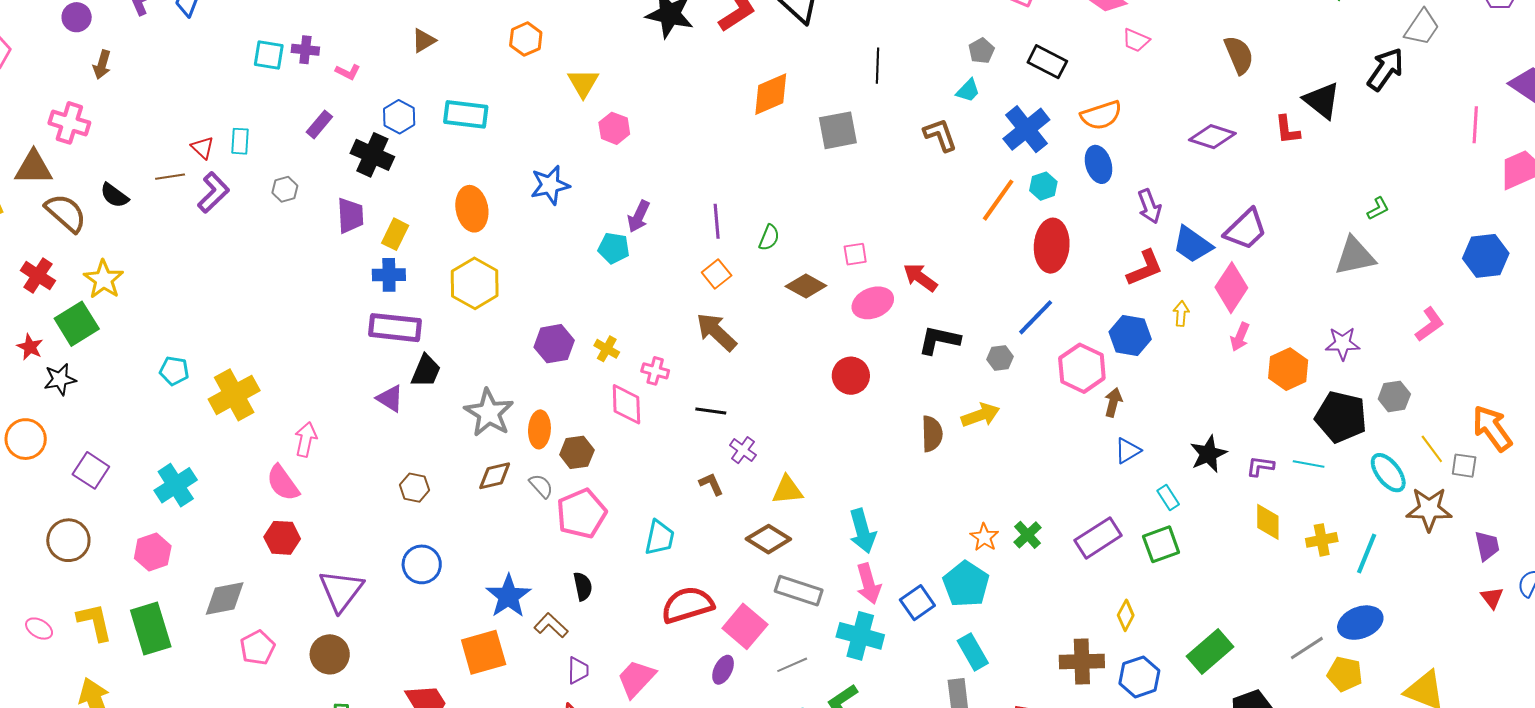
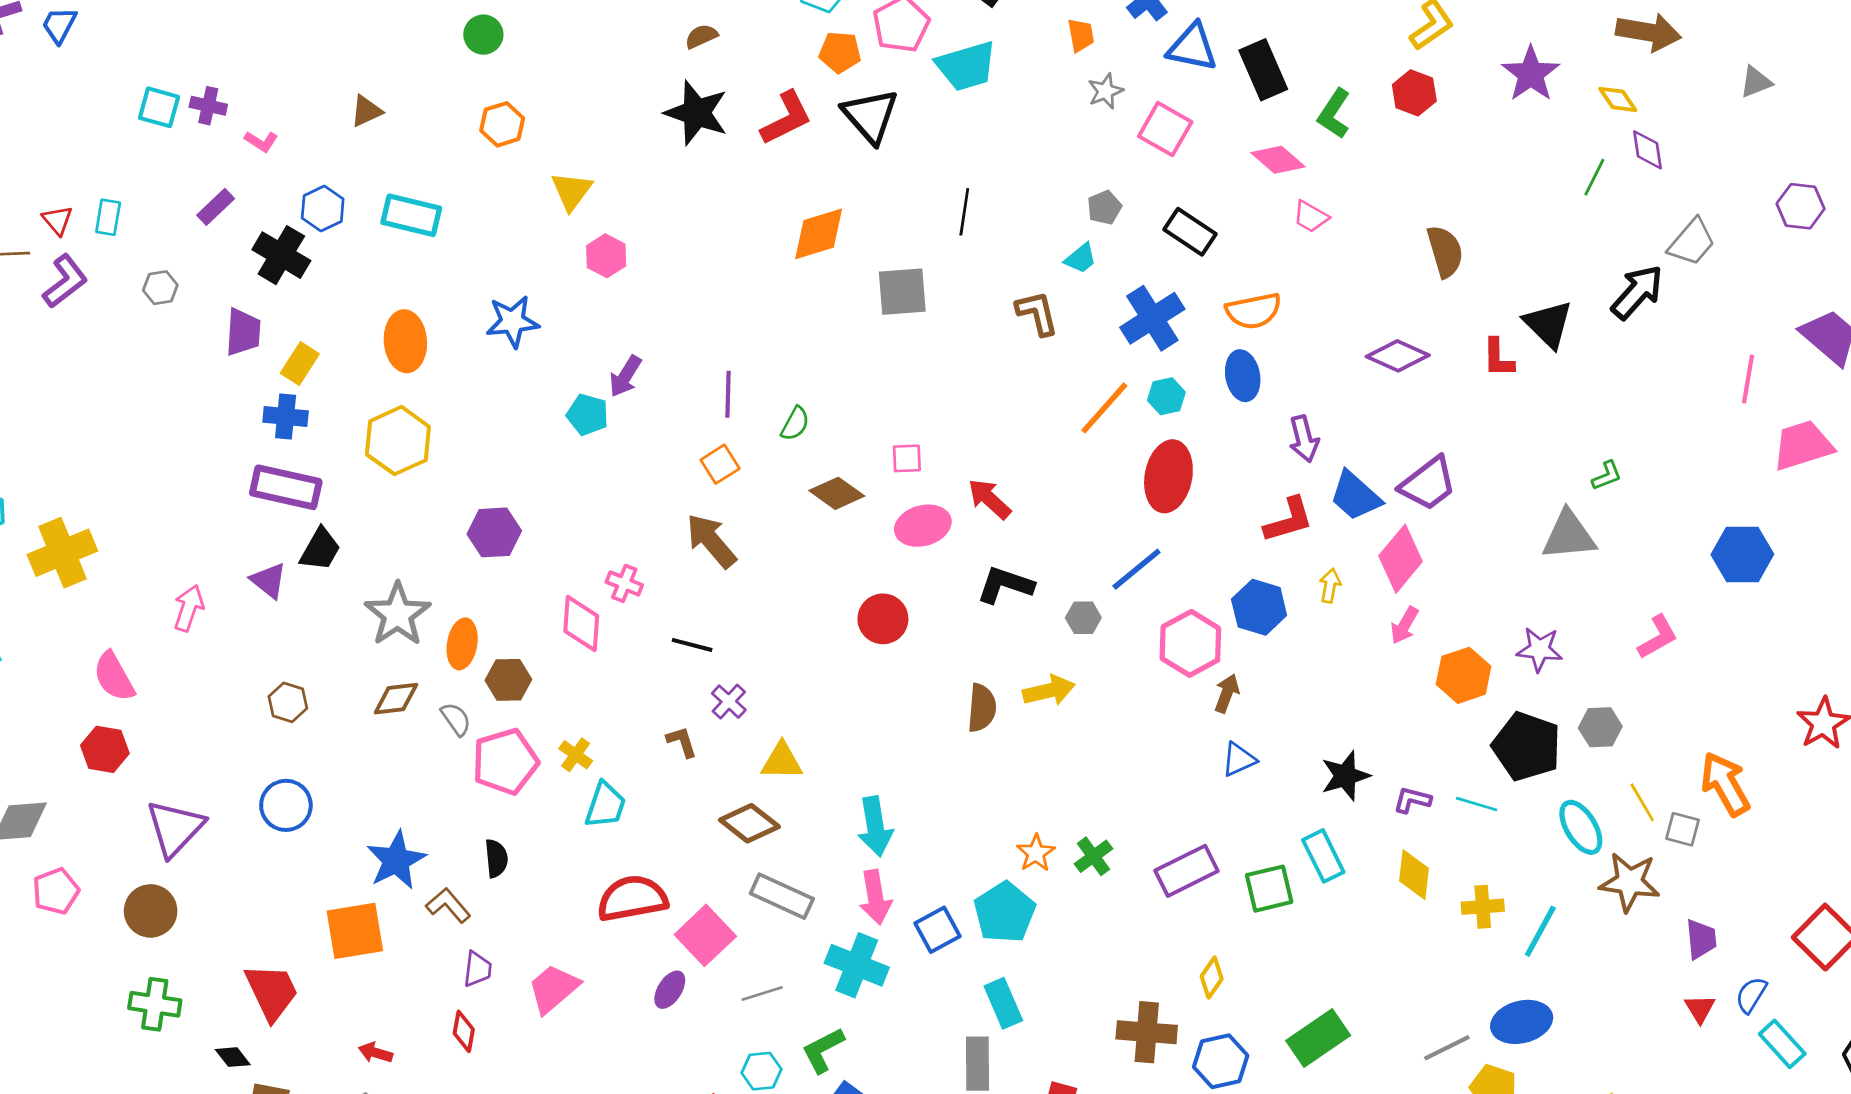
yellow cross: (607, 349) -> (576, 755), moved
pink arrow: (306, 439) -> (189, 608), moved
cyan rectangle: (1168, 497) -> (1323, 856), moved, size x1.5

